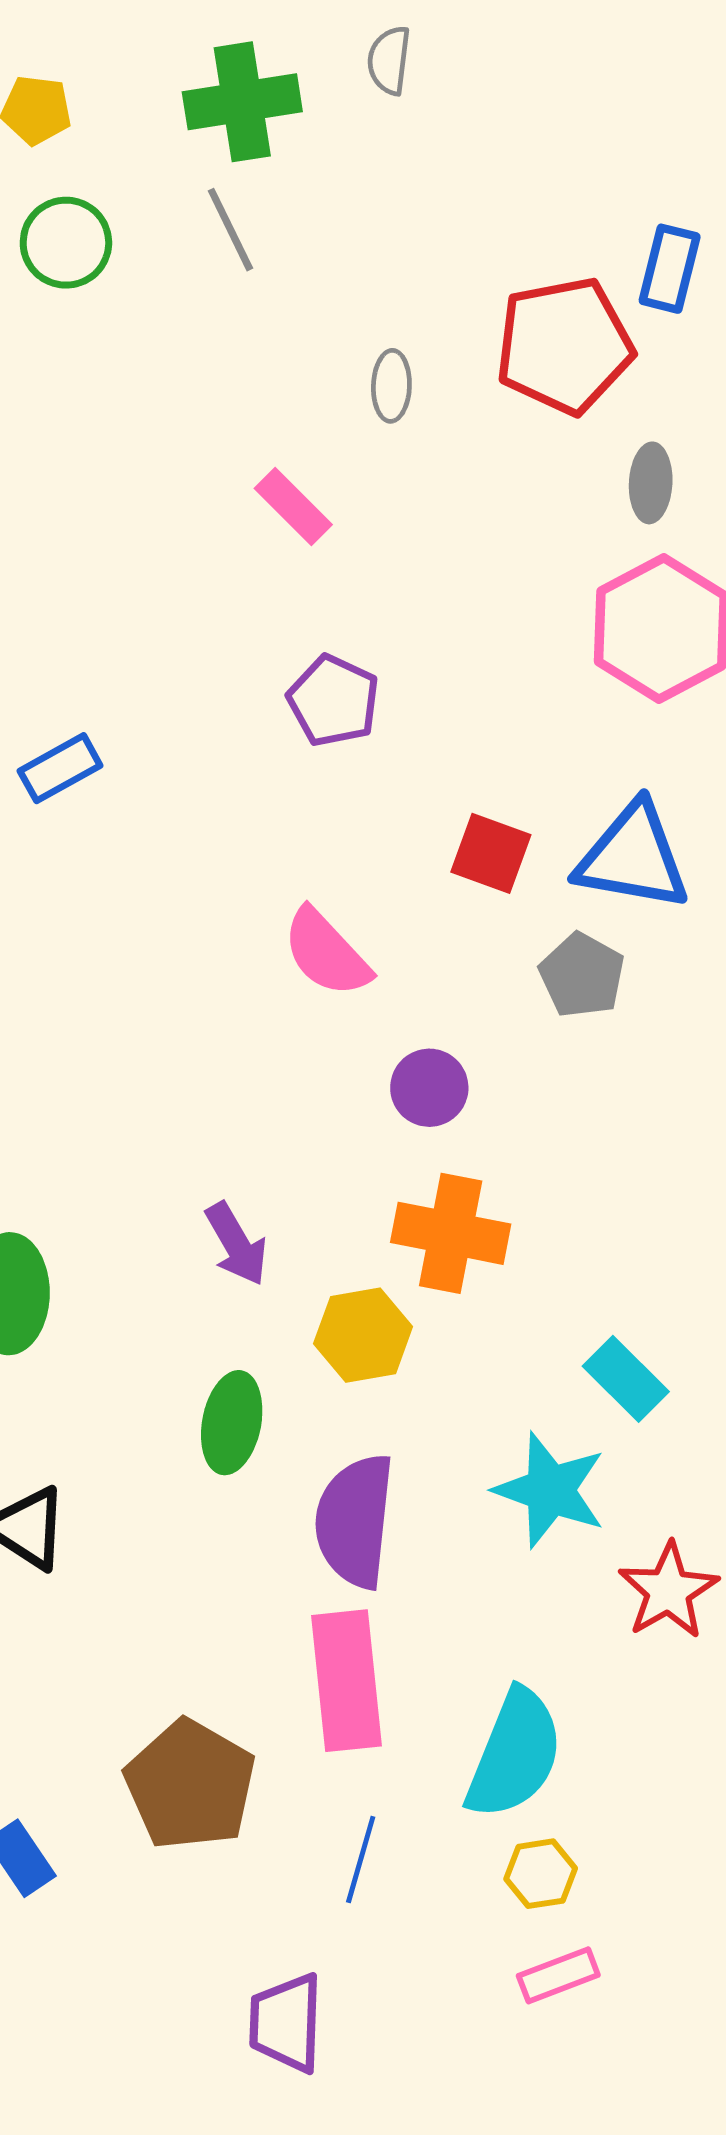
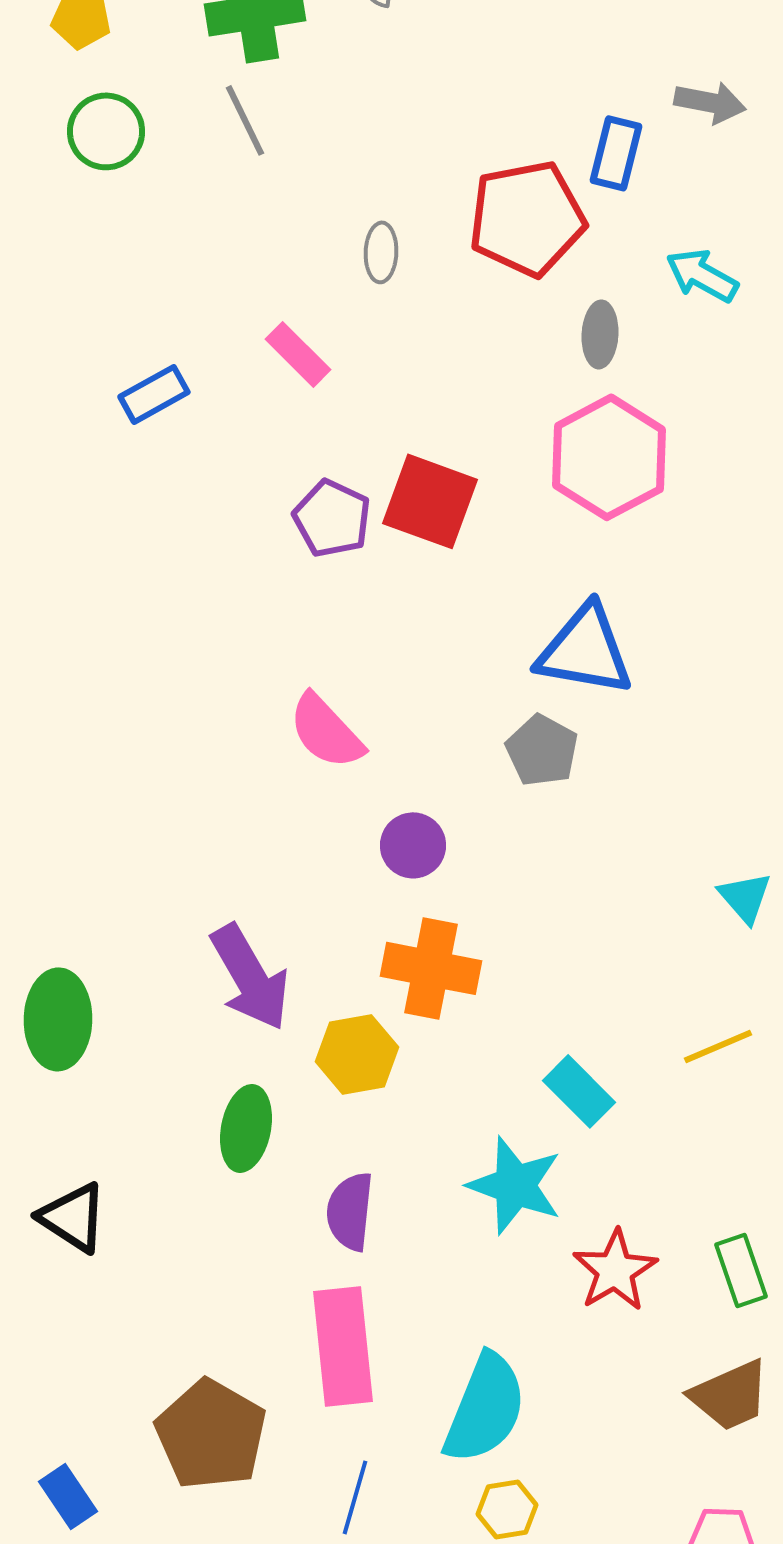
blue rectangle: (60, 768) -> (154, 394), moved
red square: (491, 853) -> (430, 501), moved, size x1.4
purple arrow: (236, 1244) -> (250, 977), size x1.5
purple semicircle: (355, 1521) -> (350, 1211), size x0.7

